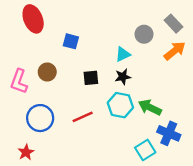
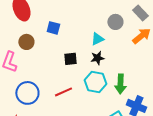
brown circle: (47, 72) -> (26, 42), moved
green arrow: (150, 107) -> (120, 84), turned -114

